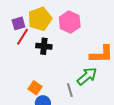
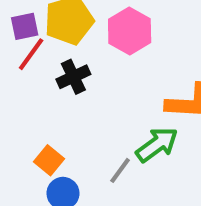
black cross: (44, 46) -> (73, 77), turned -35
gray line: (70, 90) -> (120, 170), turned 48

